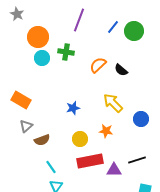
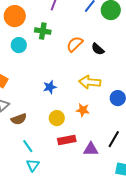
cyan circle: (42, 58) -> (19, 45), moved
yellow arrow: (113, 103) -> (90, 82), turned -40
black line: (137, 160) -> (114, 139), turned -42
red rectangle: (90, 161) -> (67, 140), size x0.7

